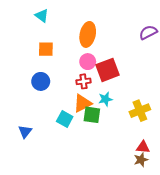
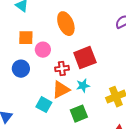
orange ellipse: (88, 34) -> (66, 24), turned -35
pink circle: (88, 62) -> (43, 50), moved
green square: (92, 115) -> (79, 114), moved, turned -30

